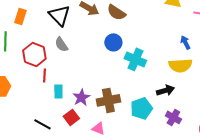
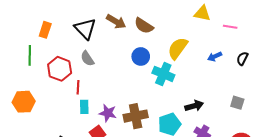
blue arrow: (185, 42) -> (215, 56), turned -88
yellow semicircle: (180, 65) -> (178, 48), moved, turned 130
red line: (44, 75) -> (78, 87), moved
purple star: (81, 97) -> (108, 113), turned -30

